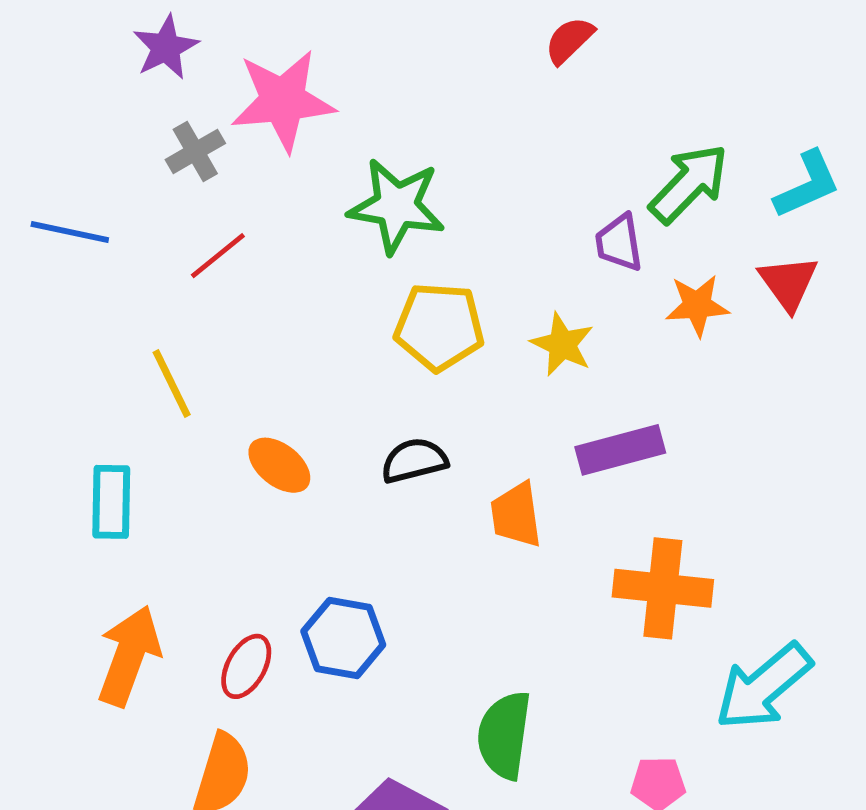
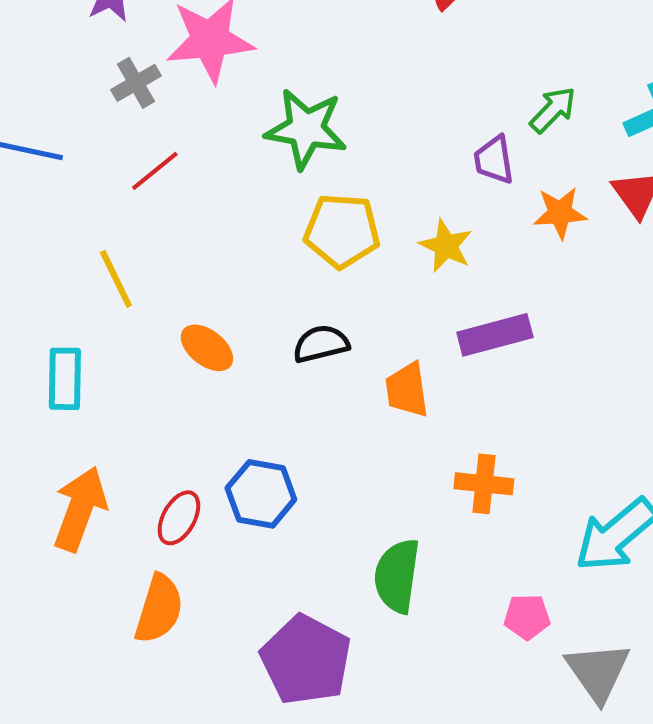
green arrow: (689, 183) -> (553, 110), size x0.7
orange cross: (663, 588) -> (484, 484), moved, size x0.7

